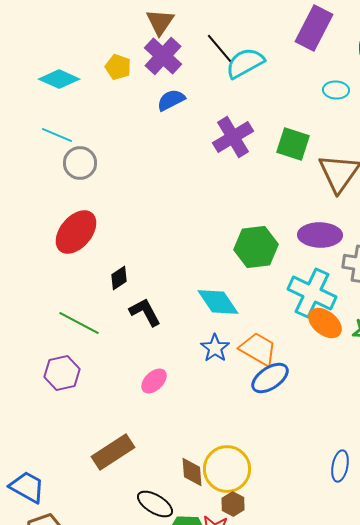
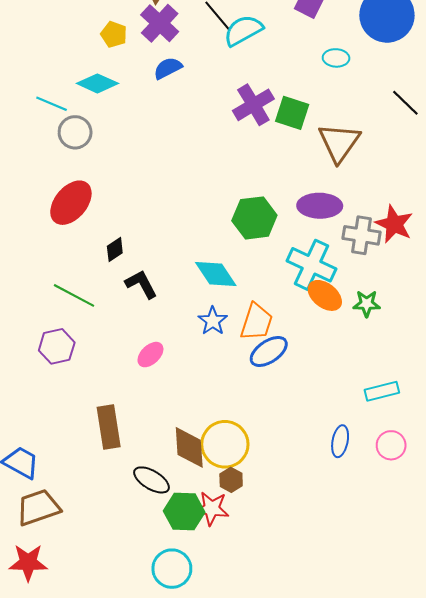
cyan diamond: (59, 79) -> (97, 83), moved
purple cross: (233, 137) -> (253, 105), moved
orange trapezoid: (258, 349) -> (256, 322), turned 78
brown rectangle: (113, 452) -> (109, 427), turned -66
brown diamond: (192, 472) -> (189, 447), size x1.4

